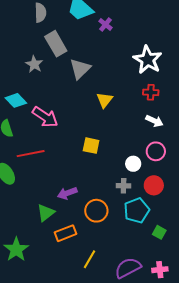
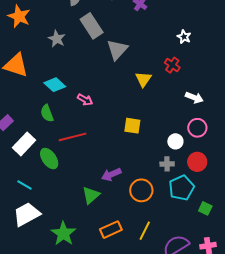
white star: (148, 60) -> (184, 37), size x0.5
gray star: (34, 64) -> (57, 39), moved
red cross: (151, 92) -> (172, 65), moved, turned 35
pink arrow: (45, 117) -> (85, 100), size x0.6
orange rectangle: (65, 233) -> (111, 230), moved
yellow line: (90, 259) -> (145, 231), moved

